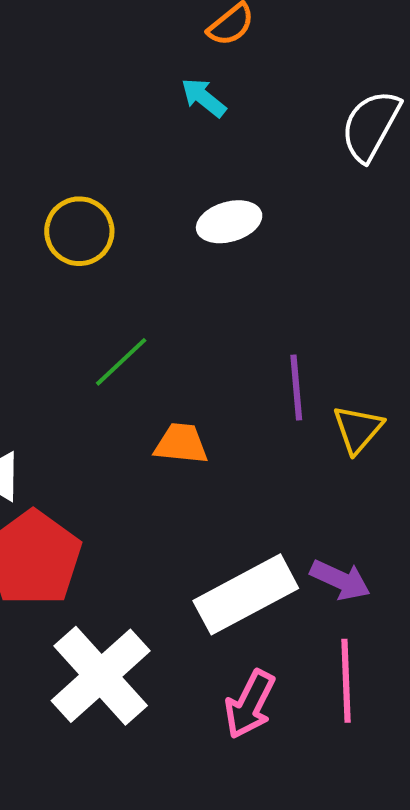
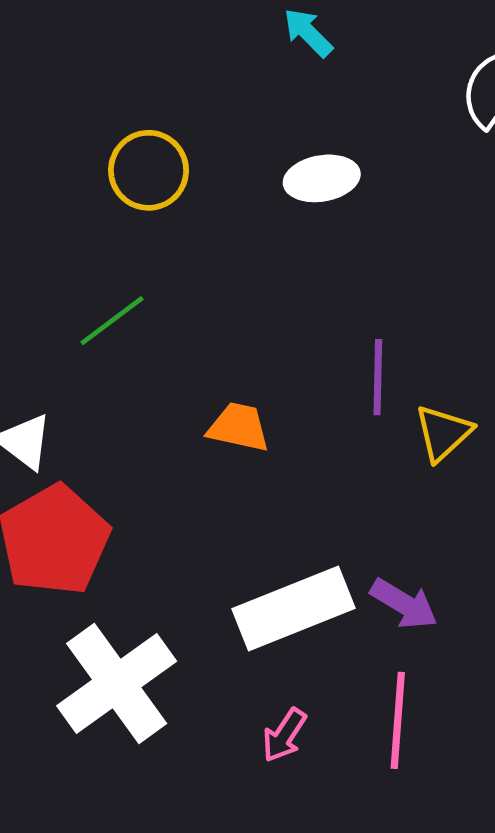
green line: (121, 362) -> (112, 321), moved
pink arrow: (250, 704) -> (284, 735), size x0.7

